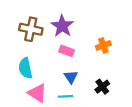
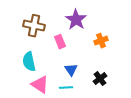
purple star: (62, 26) -> (76, 20), moved
pink rectangle: (67, 51) -> (60, 42), moved, turned 48

